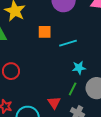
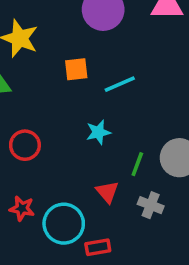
cyan star: (79, 68) -> (98, 132), moved

